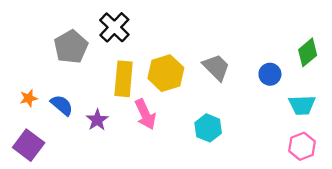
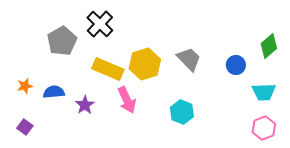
yellow rectangle: (124, 79) -> (108, 69), turned -72
blue semicircle: (62, 105) -> (54, 92), turned -45
purple square: (29, 145) -> (25, 127), size x0.6

